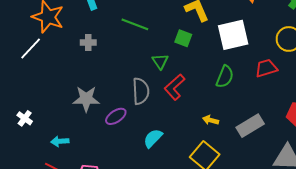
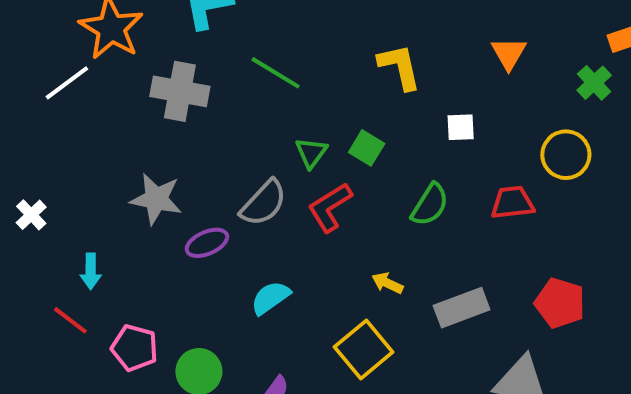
white square: (233, 35) -> (461, 127), size x0.5
green square: (183, 38) -> (367, 148), moved
gray cross: (88, 42) -> (180, 91), size x1.8
gray semicircle: (141, 91) -> (264, 203), turned 36
cyan arrow: (60, 141) -> (91, 271), turned -96

